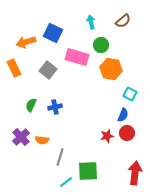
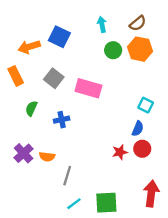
pink rectangle: (77, 57) -> (88, 88), moved
orange hexagon: (111, 69) -> (140, 49), moved
green semicircle: (31, 105) -> (31, 108), moved
green square: (88, 171) -> (106, 203), moved

